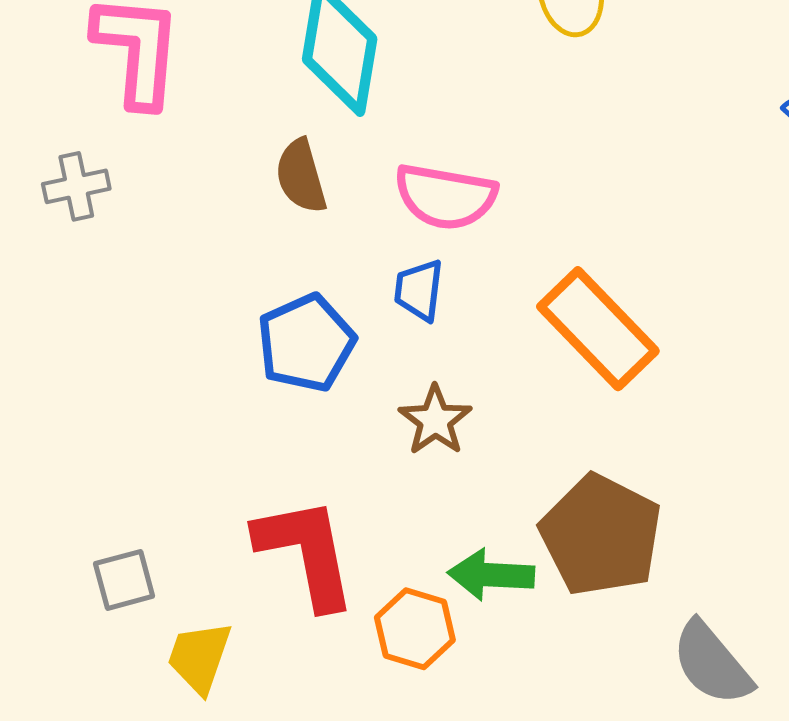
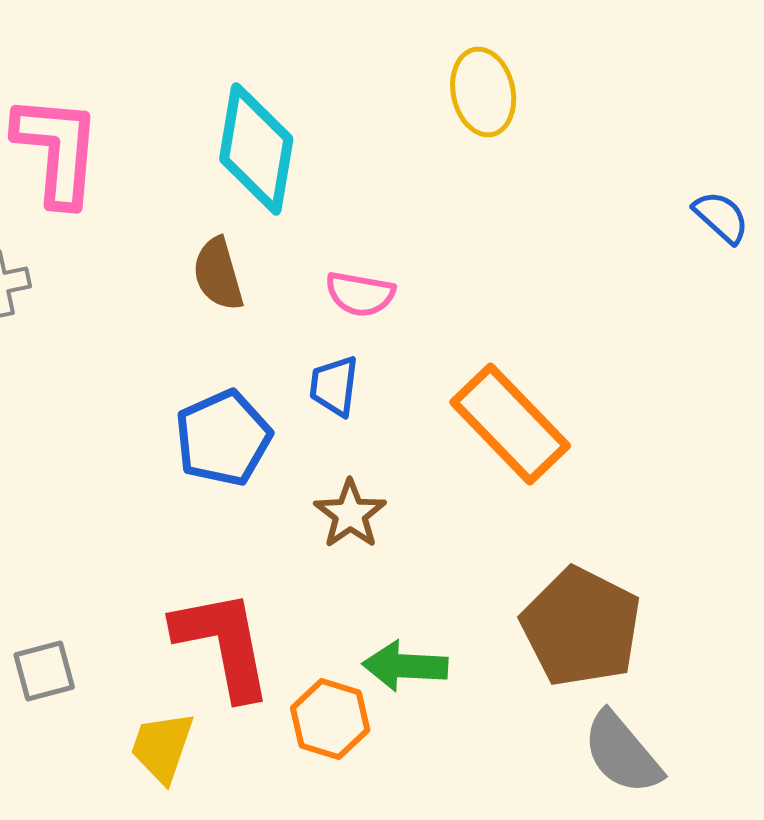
pink semicircle: (445, 197) -> (360, 294), size x0.7
brown pentagon: (601, 535) -> (581, 627), moved
yellow trapezoid: (199, 657) -> (162, 747), moved

